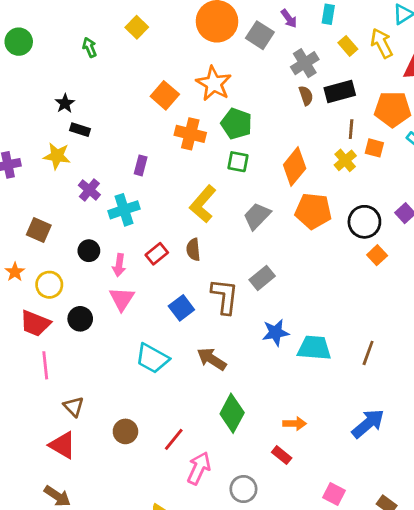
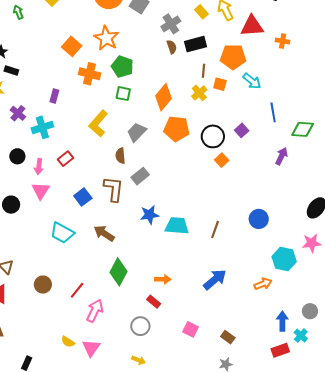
brown semicircle: (193, 250) -> (120, 156), moved
gray circle: (243, 489) -> (140, 326), moved

